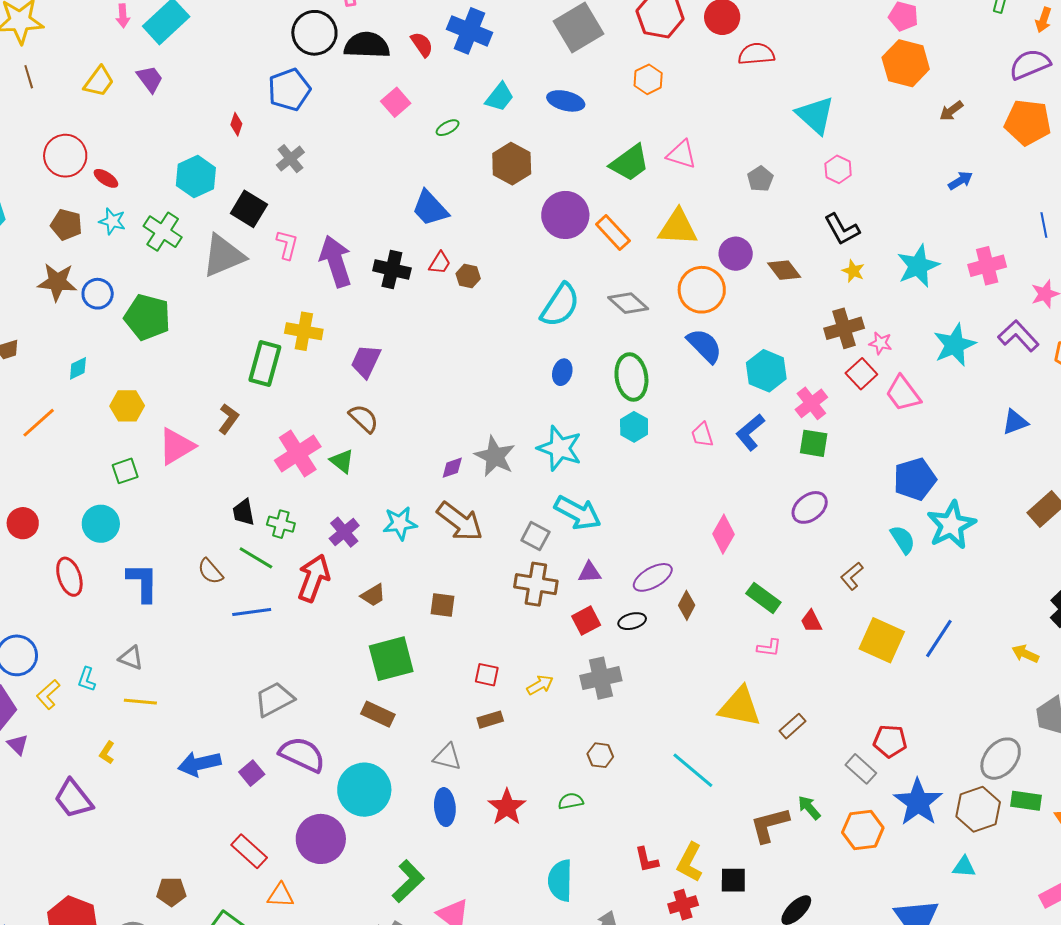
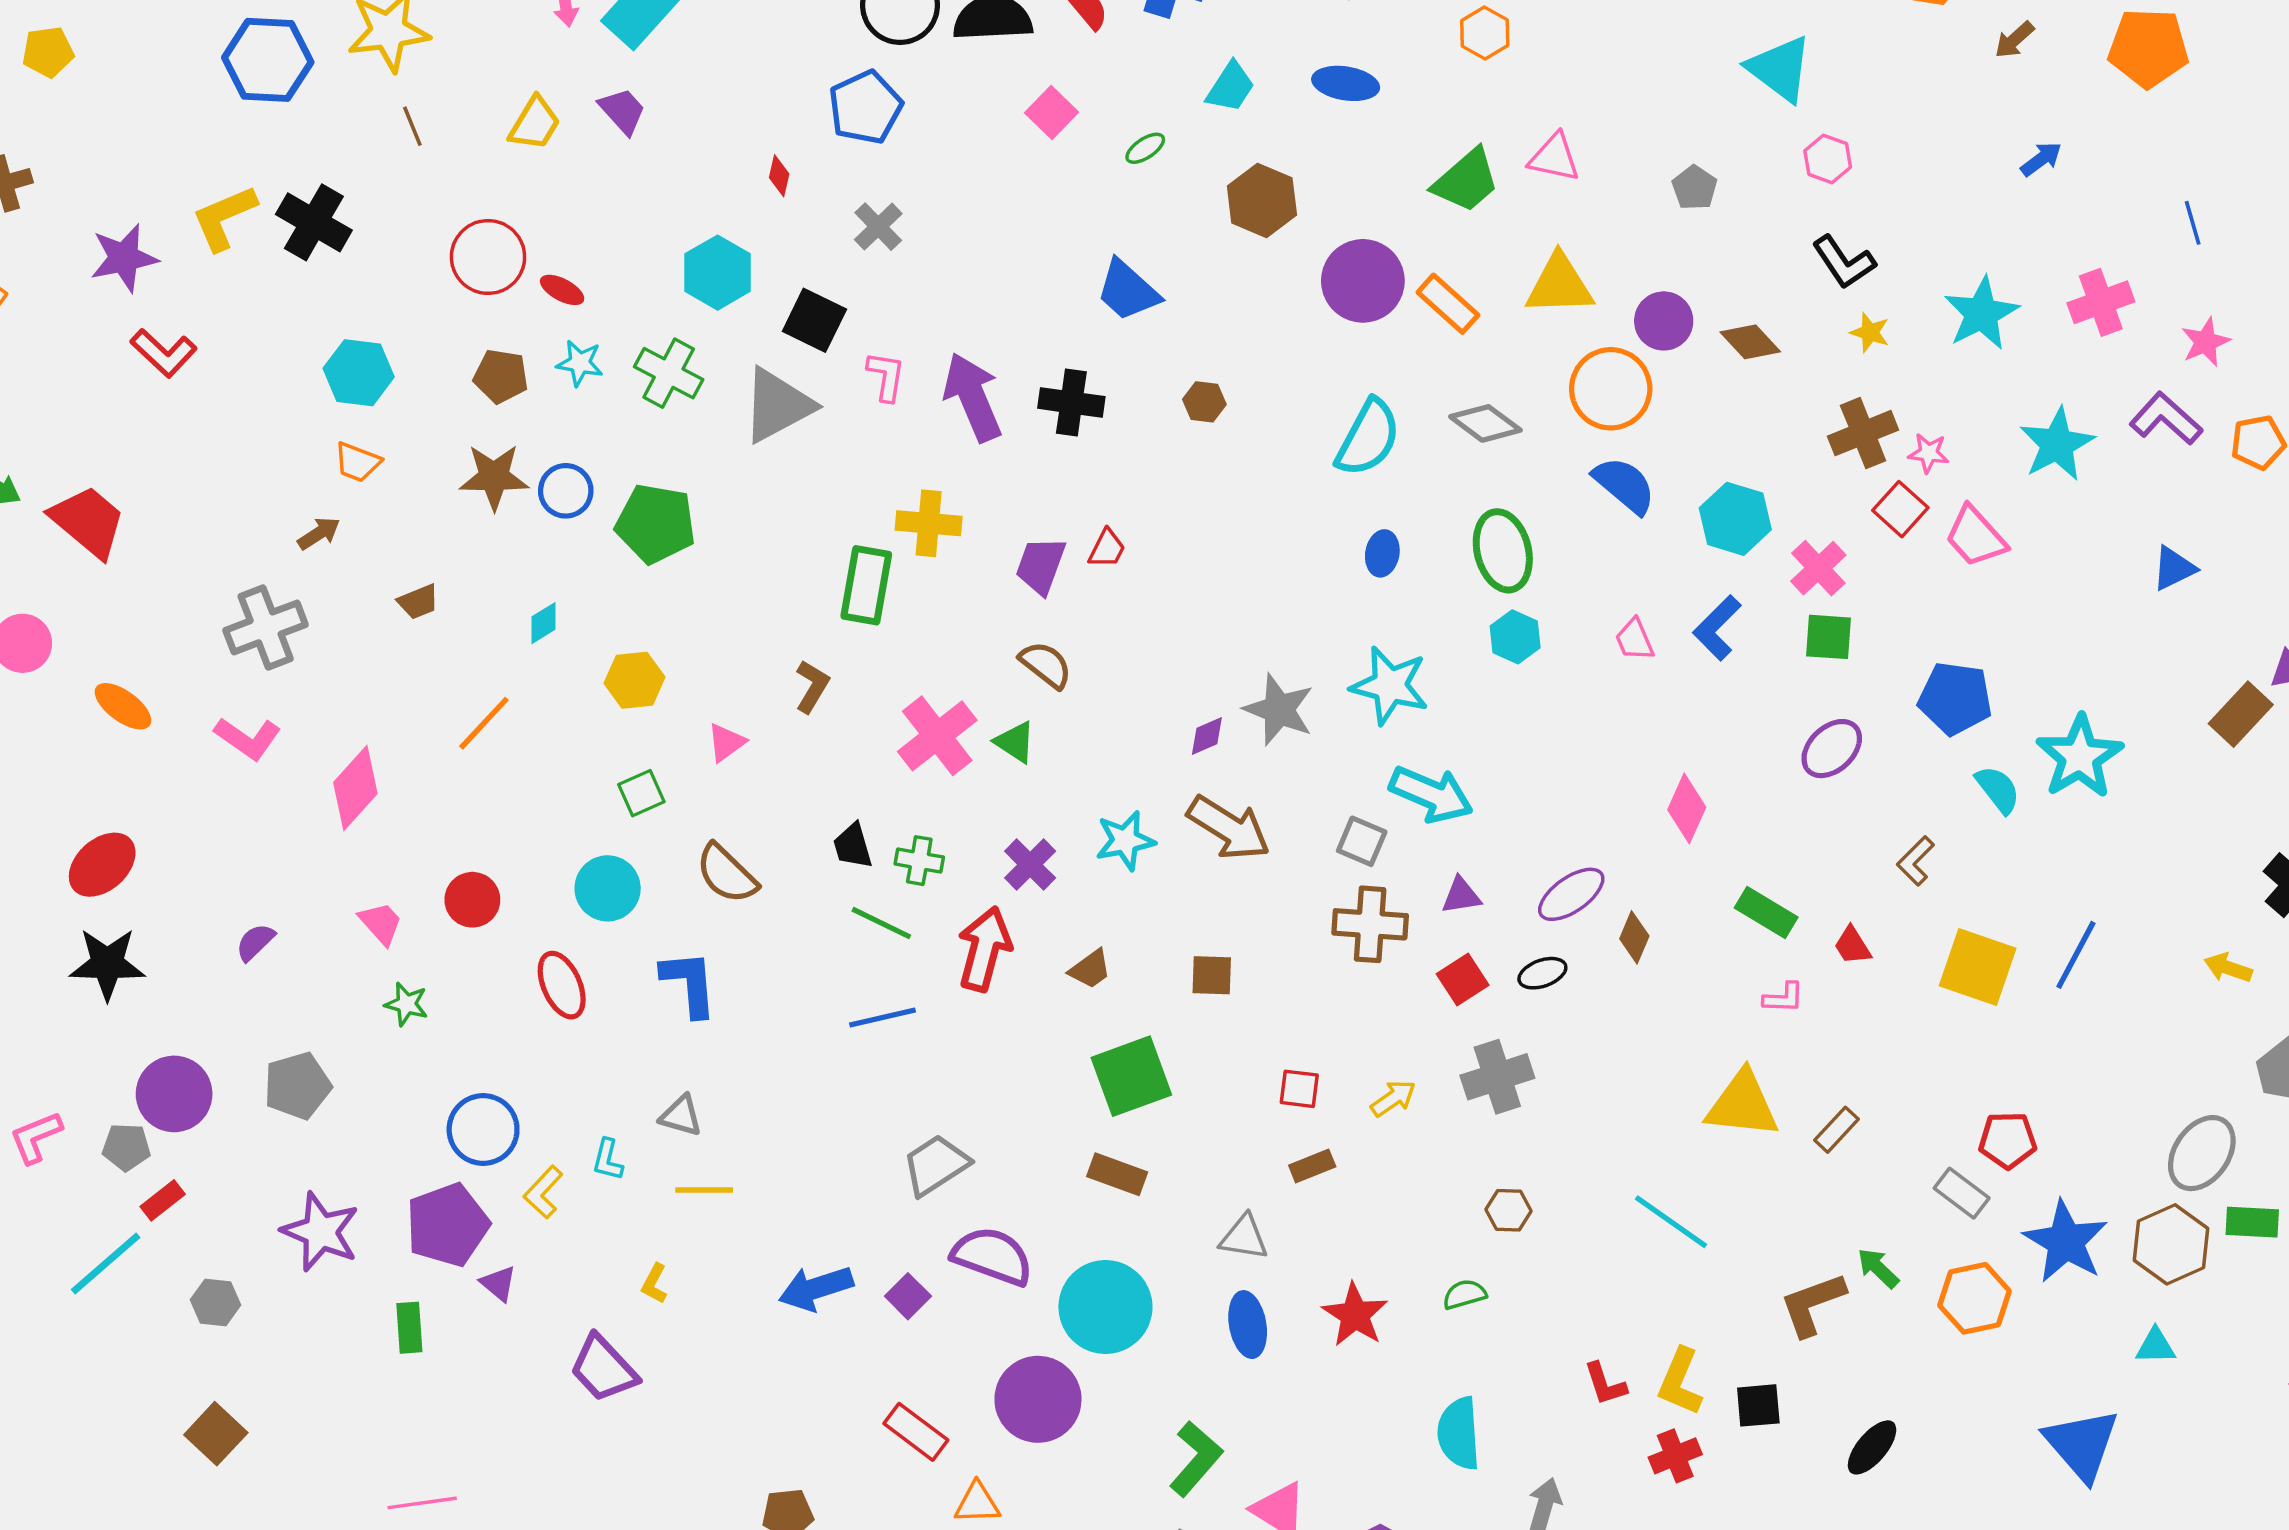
red trapezoid: (440, 263) -> (1107, 549), moved
pink triangle: (176, 446) -> (726, 742), size x0.6
blue pentagon: (915, 479) -> (1955, 698), moved, turned 30
brown semicircle: (210, 571) -> (727, 874), moved, size x1.4

